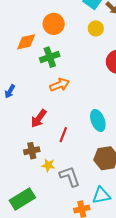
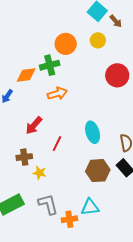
orange circle: (54, 24) -> (66, 44), moved
orange diamond: (26, 42) -> (26, 75), moved
gray L-shape: (70, 176) -> (48, 204), moved

